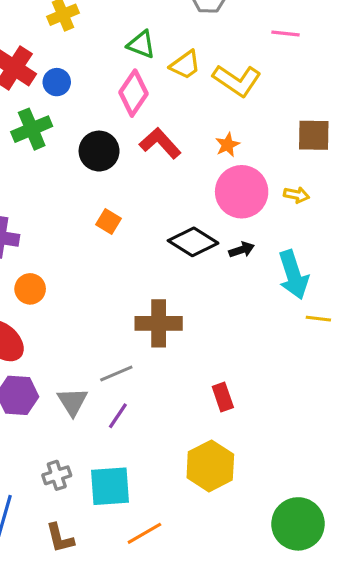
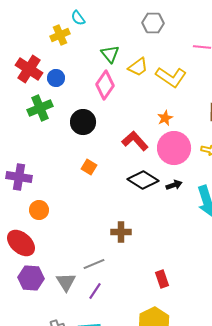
green triangle: (141, 44) -> (110, 54), turned 30
red L-shape: (160, 143) -> (135, 141), moved
brown cross: (159, 323) -> (121, 232), size x0.7

